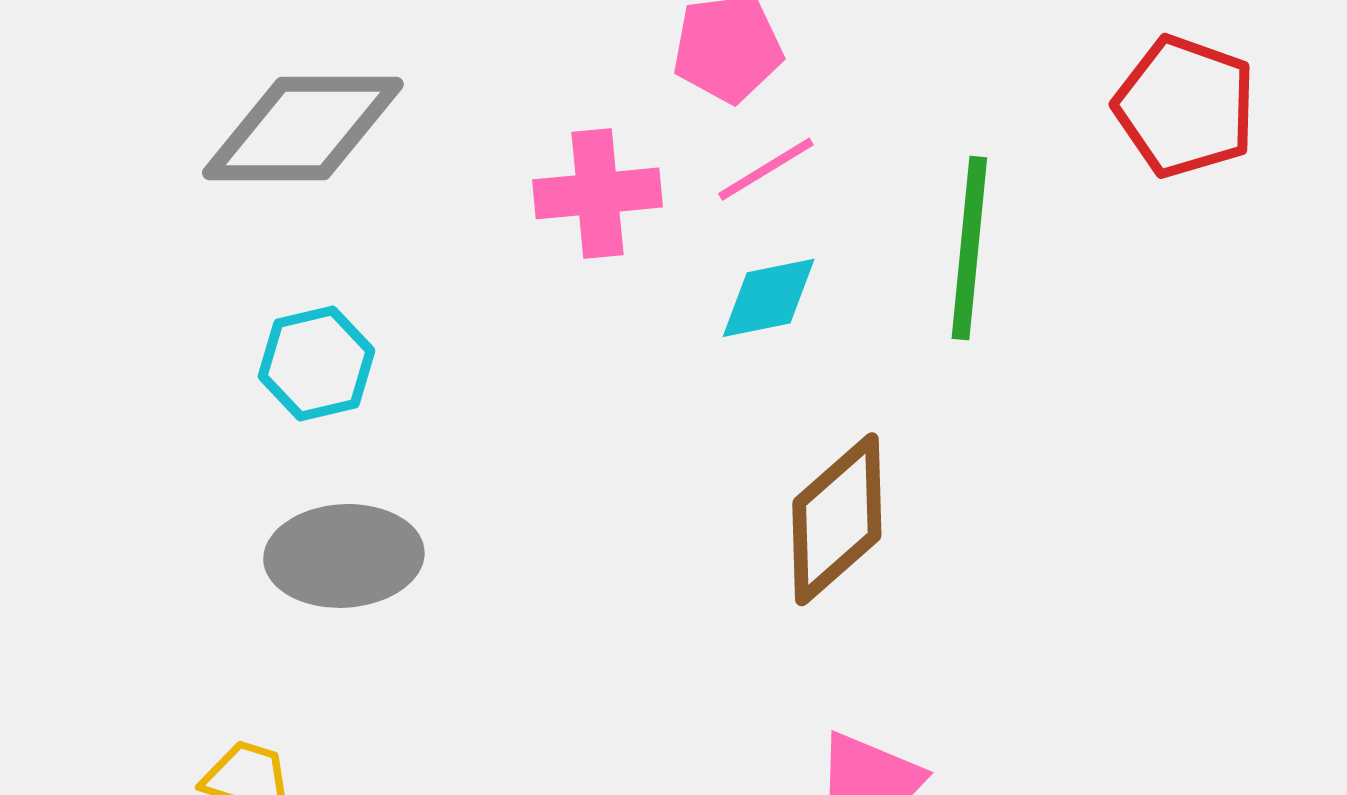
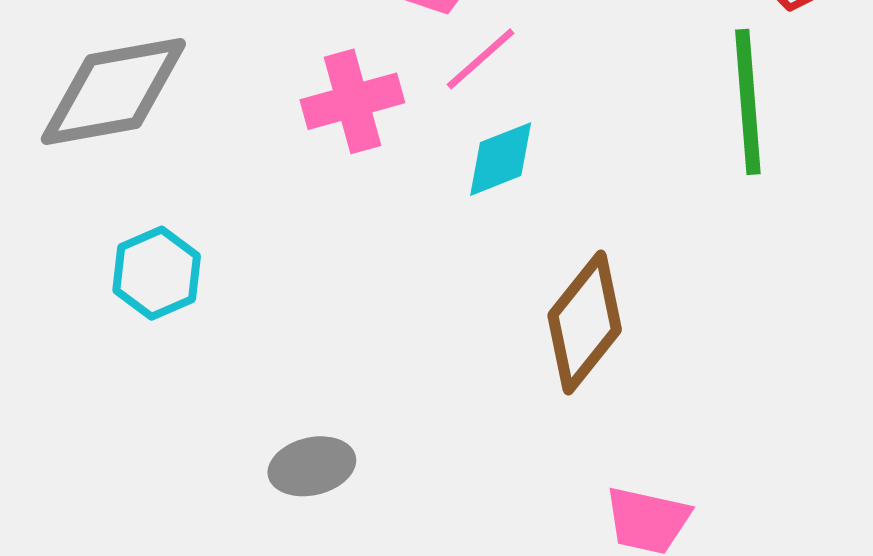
green line: (969, 248) -> (748, 102), moved
gray ellipse: (344, 556) -> (312, 466), moved, size x0.7

